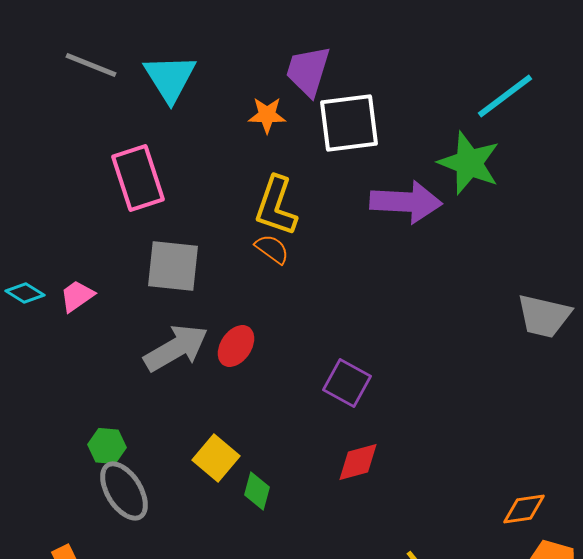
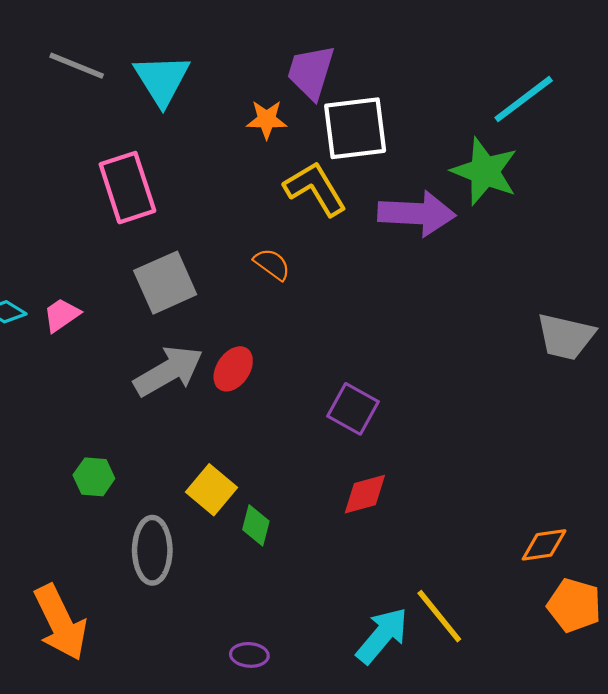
yellow L-shape: (276, 206) -> (315, 189), moved, turned 130
gray square: (173, 266) -> (165, 283), turned -30
gray ellipse: (124, 491) -> (152, 550), moved, turned 32

